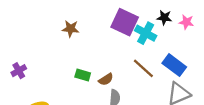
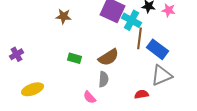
brown line: (143, 68) -> (140, 38), moved, turned 55
brown semicircle: (106, 79) -> (108, 57), moved, size x1.5

